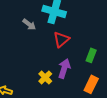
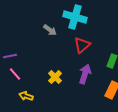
yellow cross: (45, 77) -> (55, 77), moved

